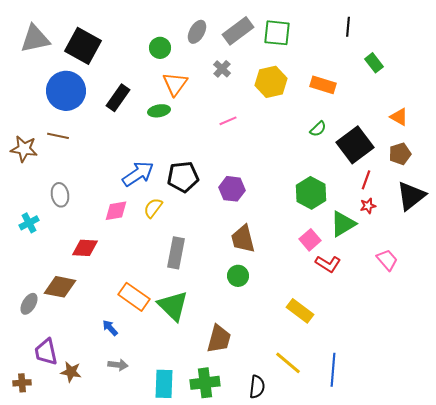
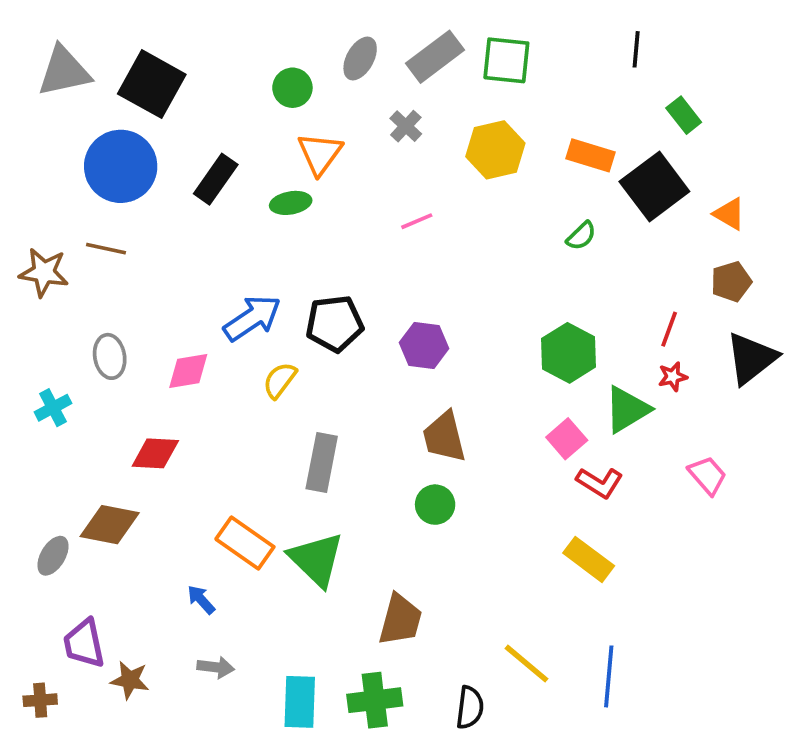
black square: (355, 145) -> (654, 186), moved
pink diamond: (116, 211) -> (188, 371), moved
yellow rectangle: (300, 311) -> (589, 559), moved

